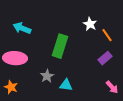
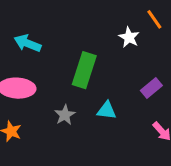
orange line: (107, 35) -> (154, 19), moved
cyan triangle: (66, 85) -> (107, 110), moved

